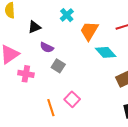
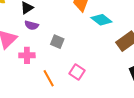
purple semicircle: (47, 47) -> (31, 25), moved
orange line: (51, 108) -> (49, 78), moved

